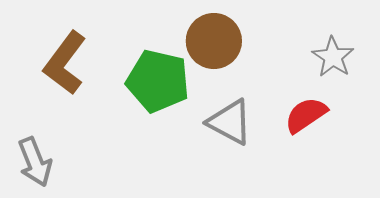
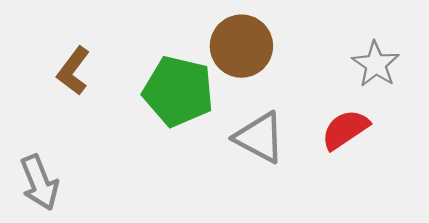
brown L-shape: (65, 63) -> (73, 71), size x0.7

